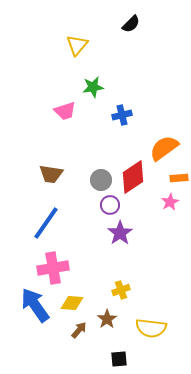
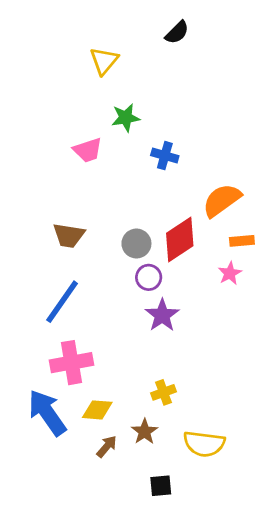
blue cross: (122, 115) -> (165, 156), turned 30

